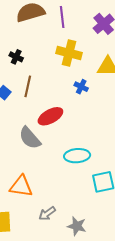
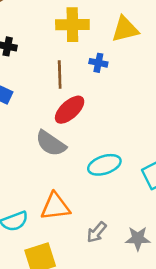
brown line: (28, 86) -> (60, 75), moved
cyan ellipse: (77, 156) -> (104, 165), moved

